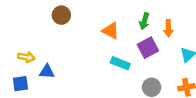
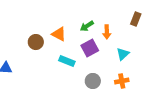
brown circle: (61, 15) -> (36, 42), moved
green arrow: (144, 21) -> (87, 26), turned 40

